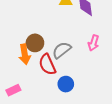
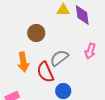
brown circle: (35, 43) -> (36, 33), moved

